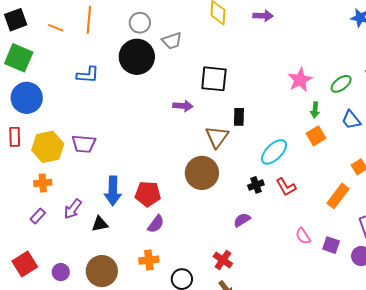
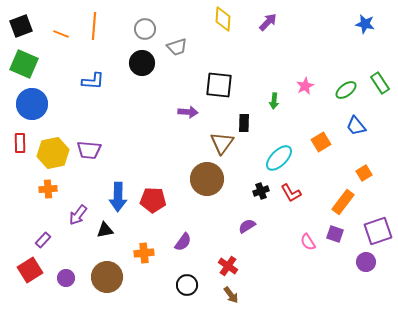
purple arrow: (263, 16) -> (268, 22), turned -48
black circle: (137, 57) -> (142, 63), size x0.7
pink star: (300, 80) -> (305, 86), size x0.7
green arrow: (315, 110) -> (274, 101), moved
purple rectangle: (38, 216) -> (43, 240), moved
purple semicircle: (156, 224) -> (183, 242), moved
purple square: (331, 245) -> (335, 234), moved
orange cross: (149, 260) -> (144, 253), moved

